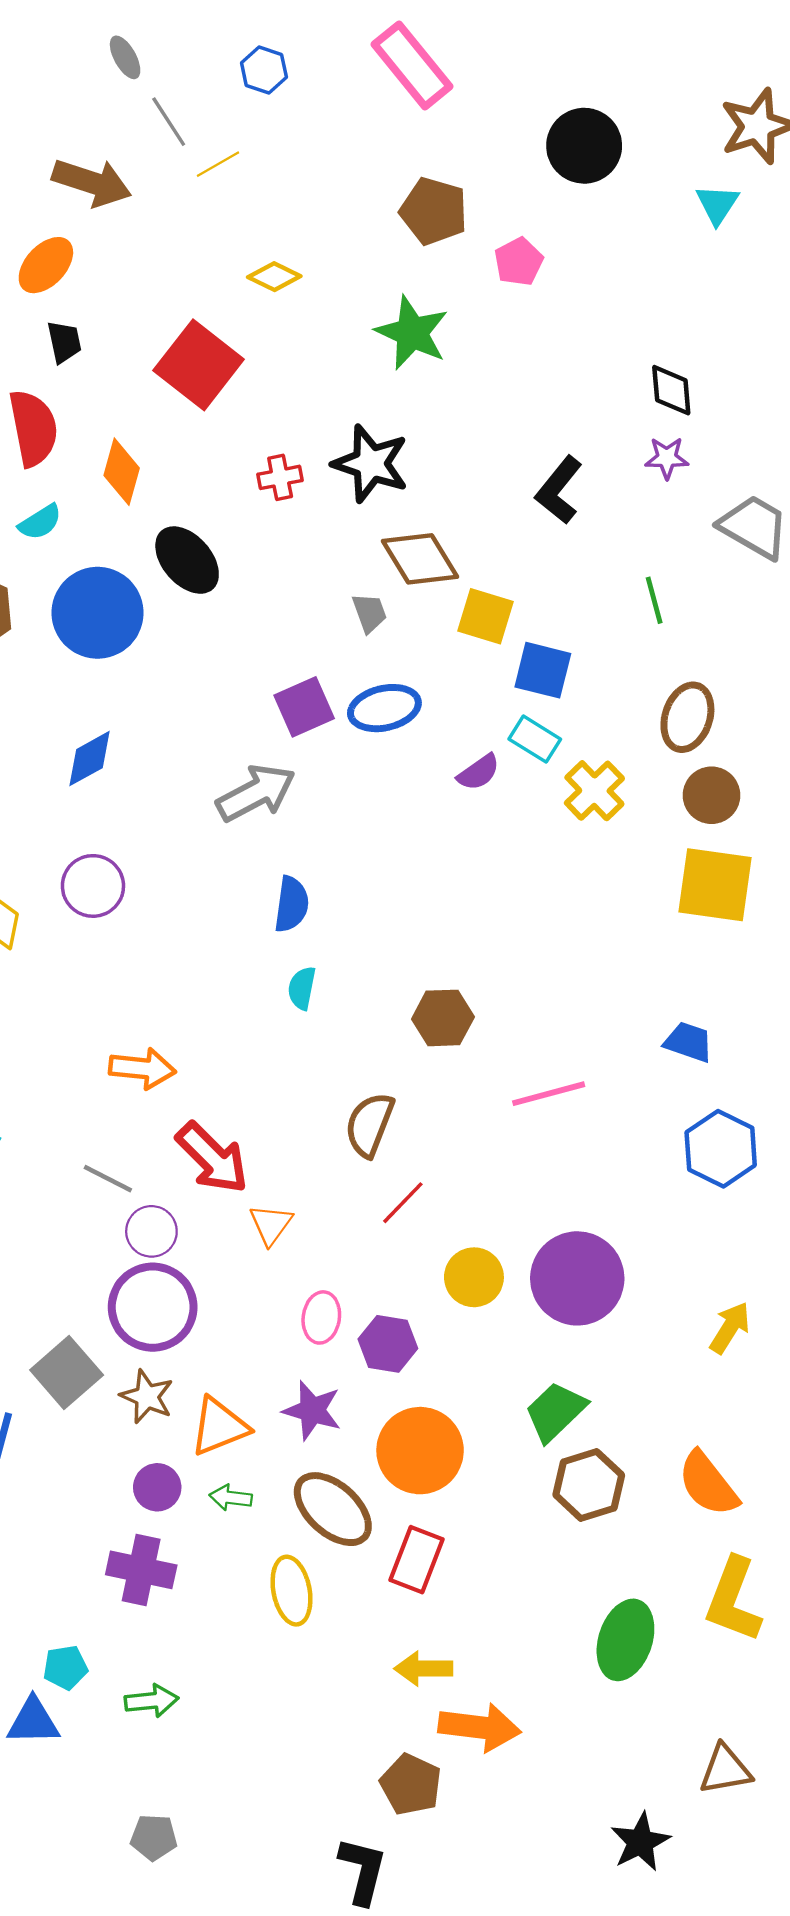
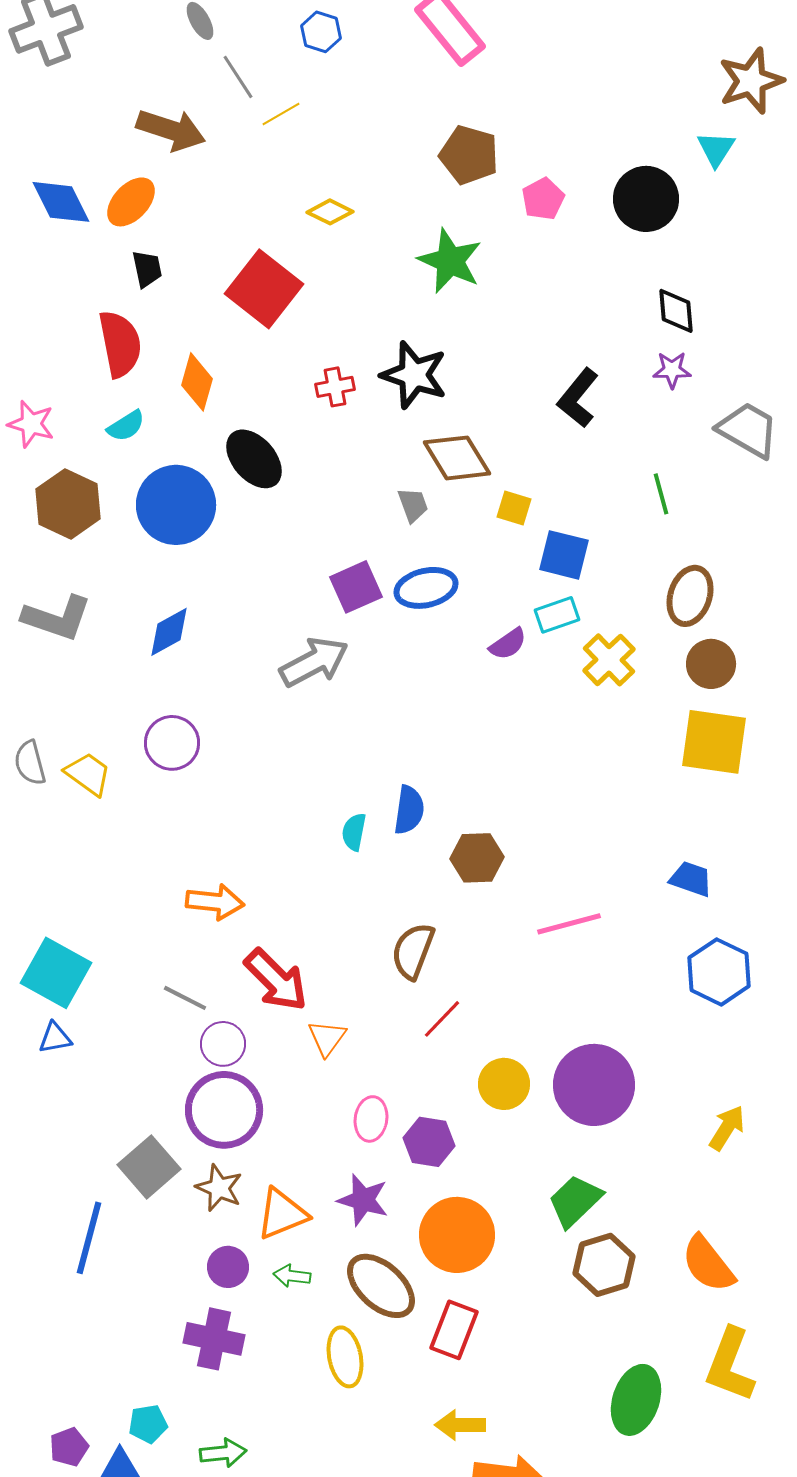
black circle: (584, 146) -> (646, 199), moved
yellow square: (485, 616) -> (514, 508), size x0.7
cyan rectangle: (535, 739) -> (557, 615), turned -51
blue semicircle: (291, 904) -> (409, 810), moved

